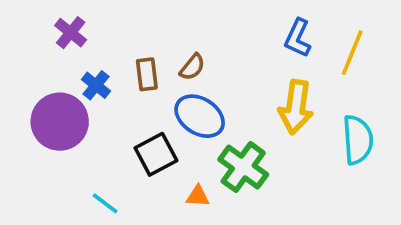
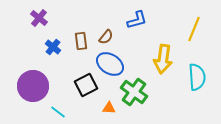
blue L-shape: (298, 38) -> (137, 20), moved, turned -130
purple circle: (60, 122) -> (33, 86), moved

